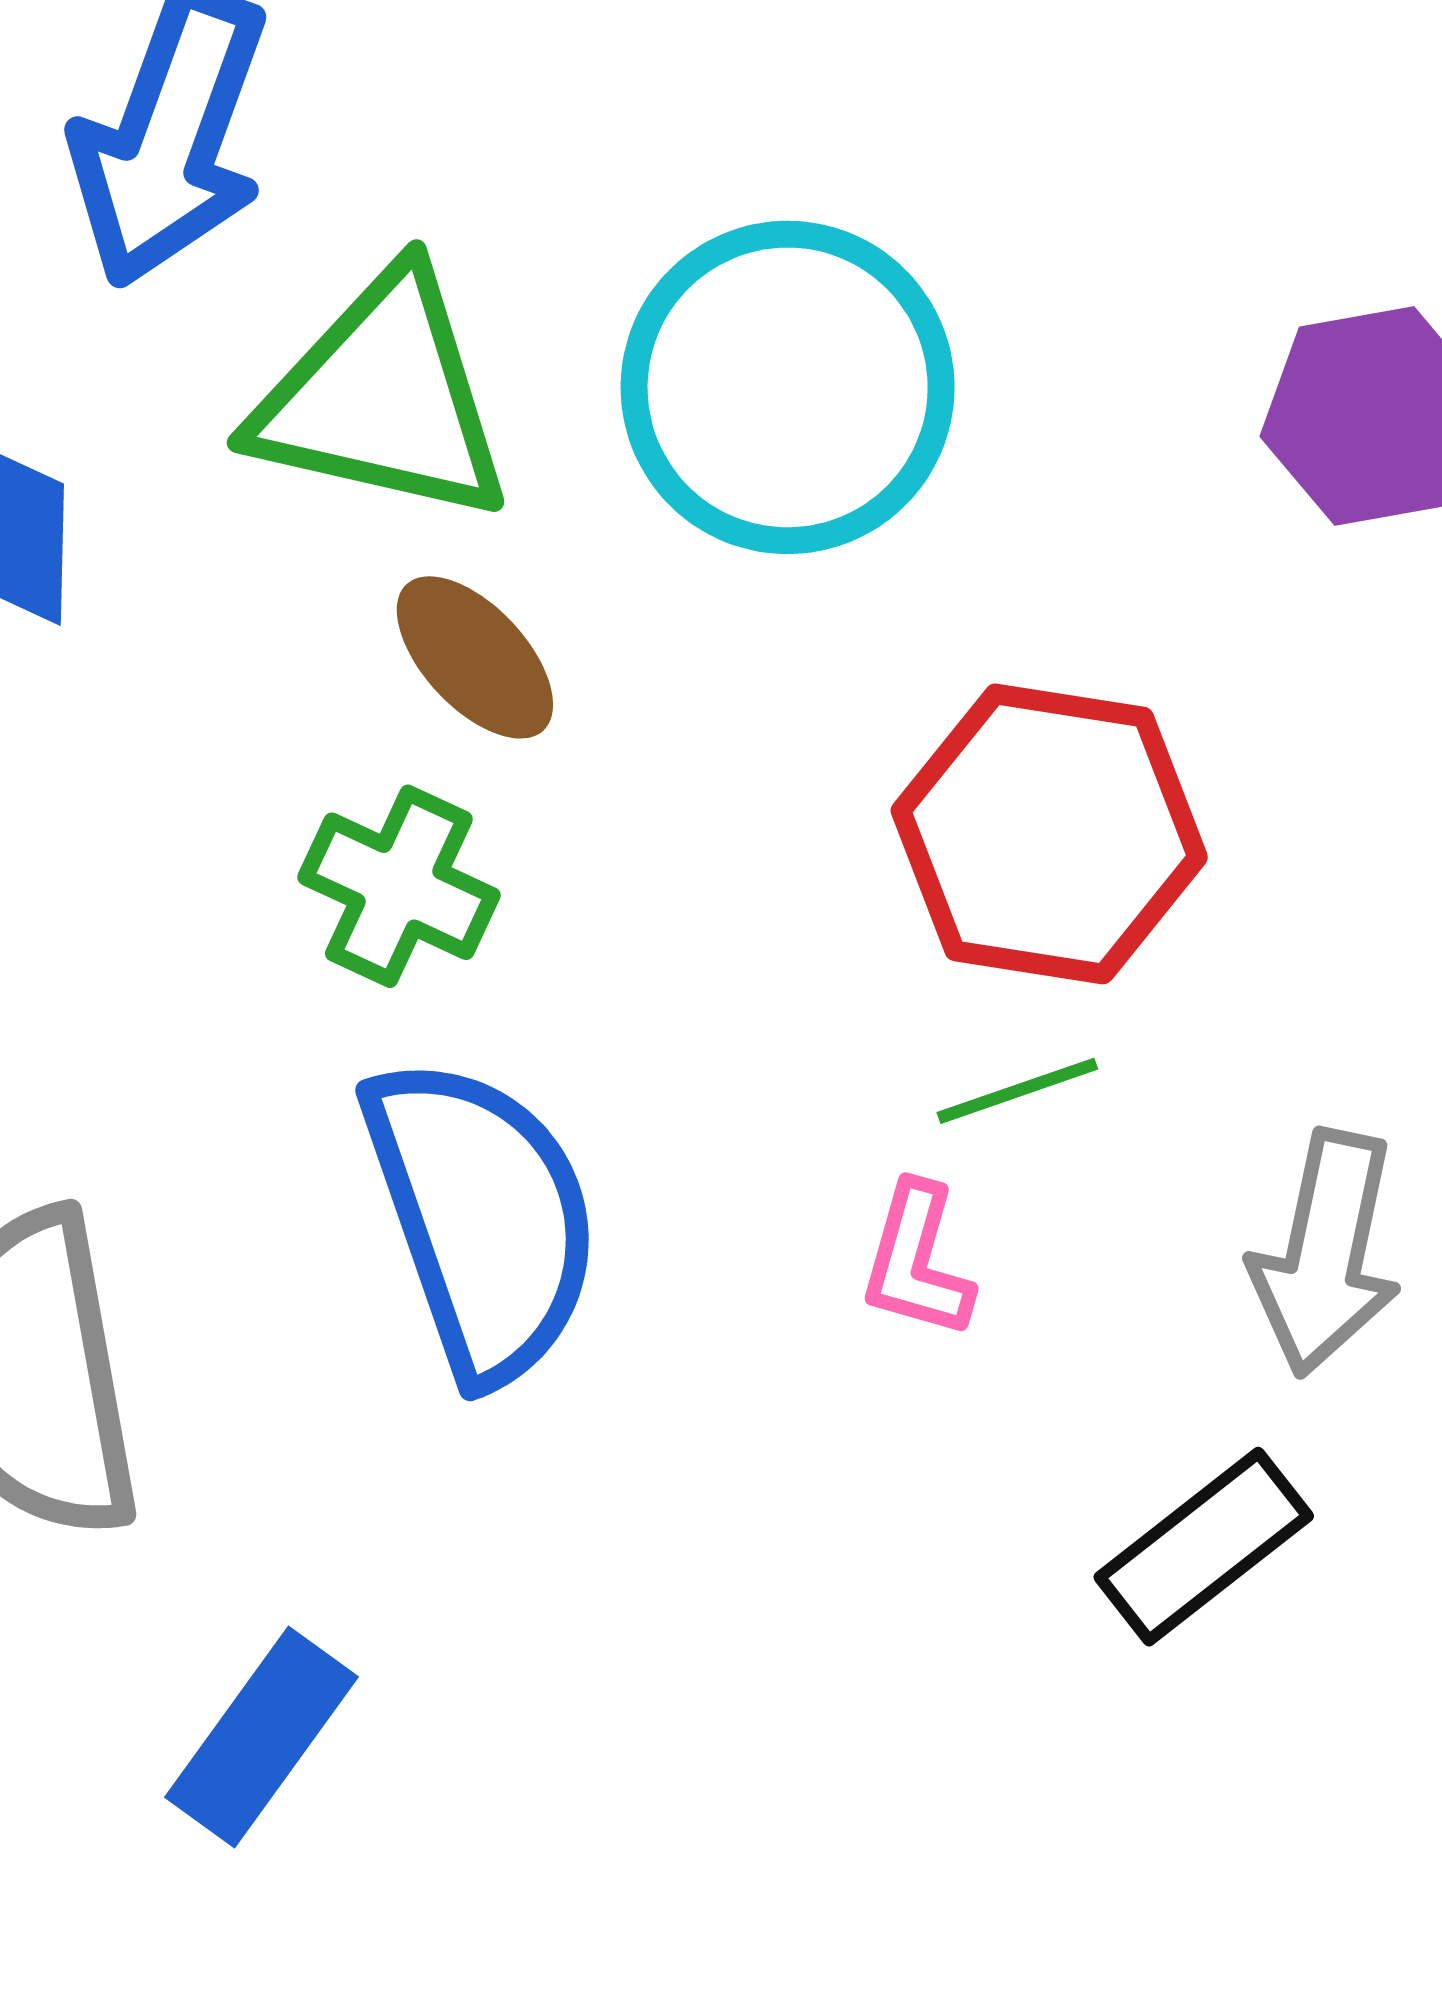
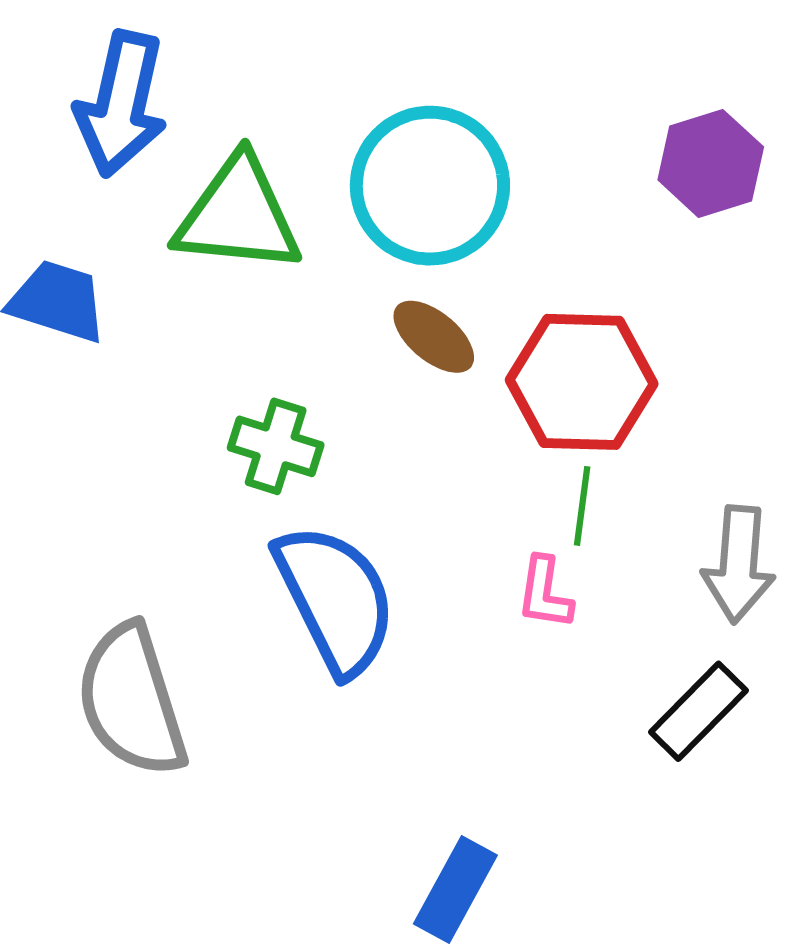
brown ellipse: (475, 657) -> (434, 337), moved
green line: (1017, 1091) -> (582, 506), turned -56
blue rectangle: (262, 1737) -> (455, 890), moved

